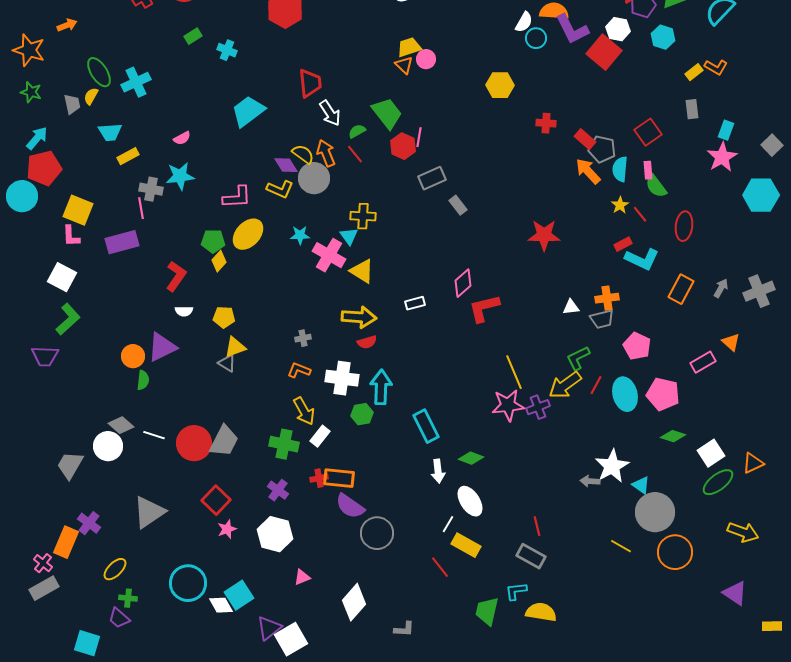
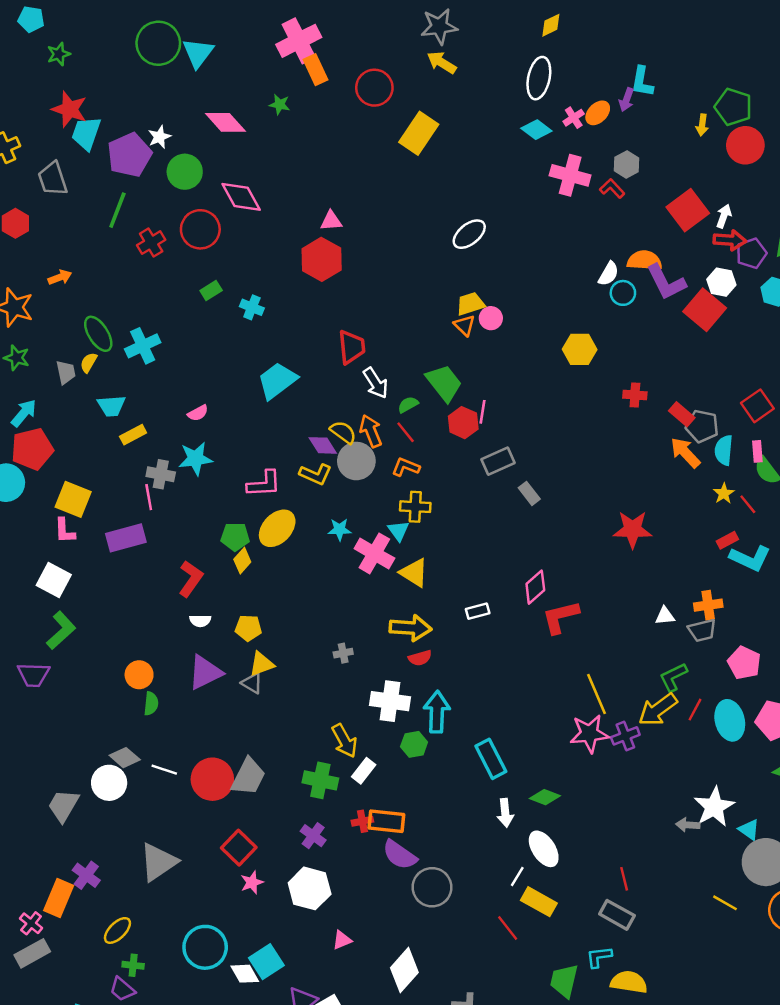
purple triangle: (162, 347) -> (205, 672), moved
orange L-shape: (299, 370) -> (406, 467), moved

